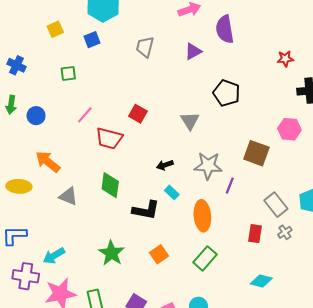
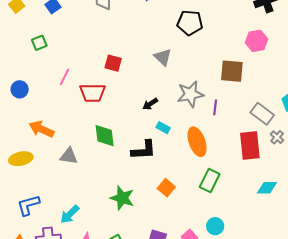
red rectangle: (255, 234) -> (250, 145), size x1.6

